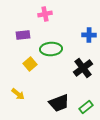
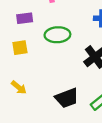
yellow square: (30, 64) -> (20, 48), moved, turned 32

